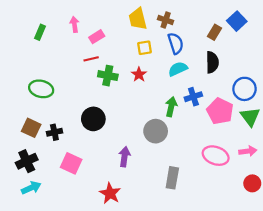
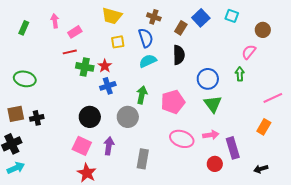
yellow trapezoid: (138, 19) -> (112, 16), turned -60
brown cross: (166, 20) -> (154, 17), moved
red star: (139, 74) -> (105, 66), moved
blue cross: (193, 97) -> (108, 86), moved
pink pentagon: (220, 111) -> (173, 102), moved, turned 30
black circle: (93, 119) -> (90, 117), moved
brown square: (31, 128) -> (16, 114), turned -36
purple arrow: (124, 157) -> (109, 146), moved
pink square: (71, 163) -> (82, 146), moved

